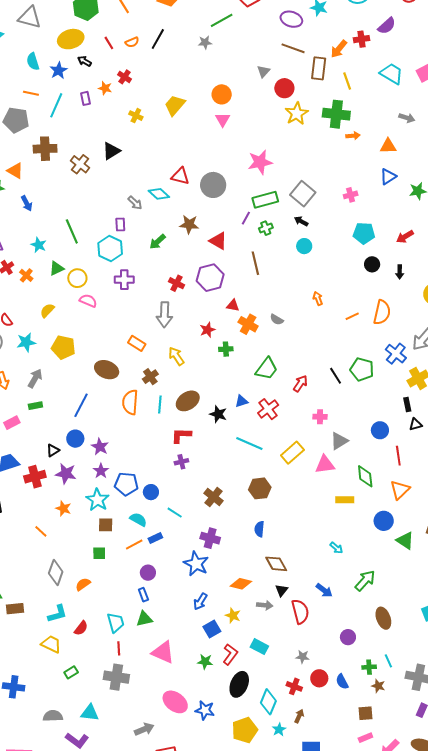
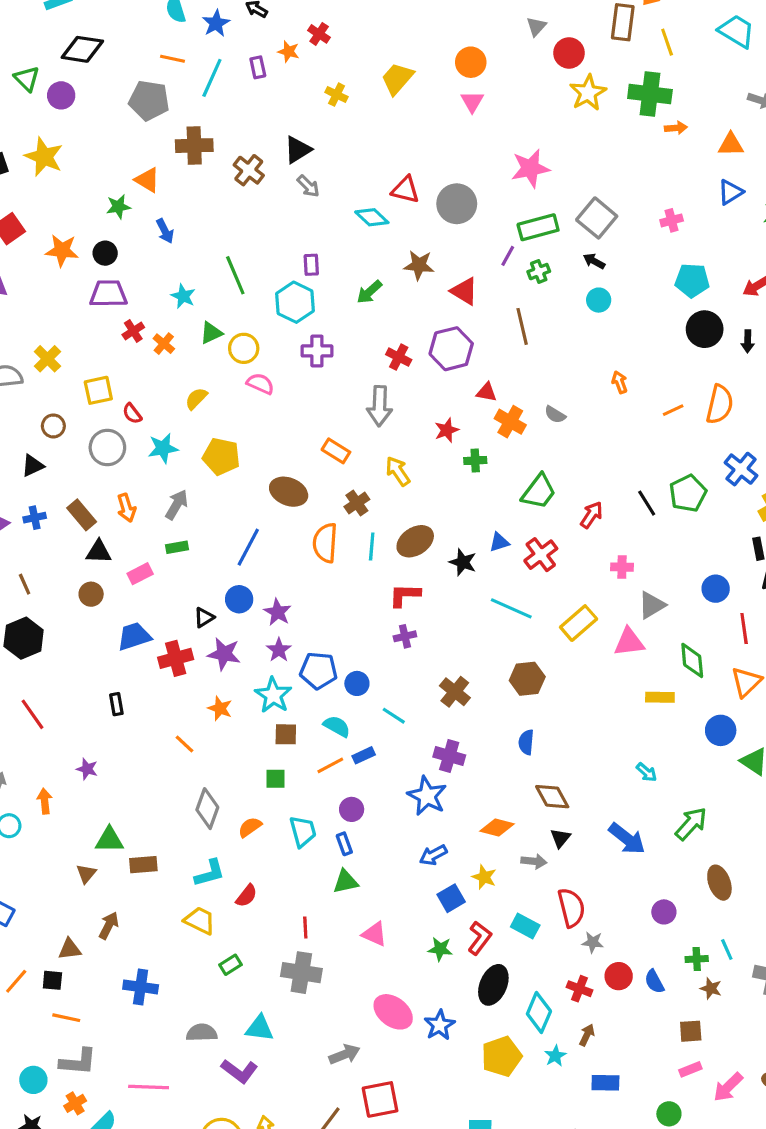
gray arrow: (135, 203) -> (308, 186), moved
black circle: (372, 264) -> (705, 329), size x1.5
green pentagon: (362, 369) -> (688, 493), turned 30
blue arrow: (324, 590) -> (627, 839), size x1.4
blue arrow: (200, 602) -> (433, 855), turned 30
red semicircle: (300, 612) -> (571, 908), moved
cyan trapezoid: (116, 623) -> (303, 831), moved
pink triangle: (163, 652) -> (374, 934), size x0.7
blue star: (205, 710) -> (440, 1025), turned 30

